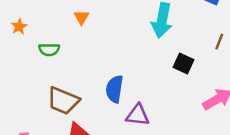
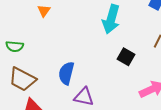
green semicircle: (49, 50) -> (15, 46), moved

